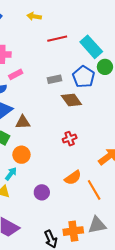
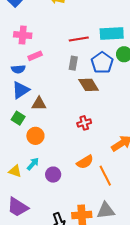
red line: (57, 39) -> (79, 39), moved
cyan rectangle: (91, 47) -> (112, 33), turned -55
gray rectangle: (55, 79) -> (73, 63), turned -72
cyan arrow: (11, 174) -> (33, 164), moved

